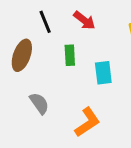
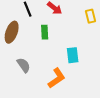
cyan rectangle: (103, 73) -> (73, 55), moved

